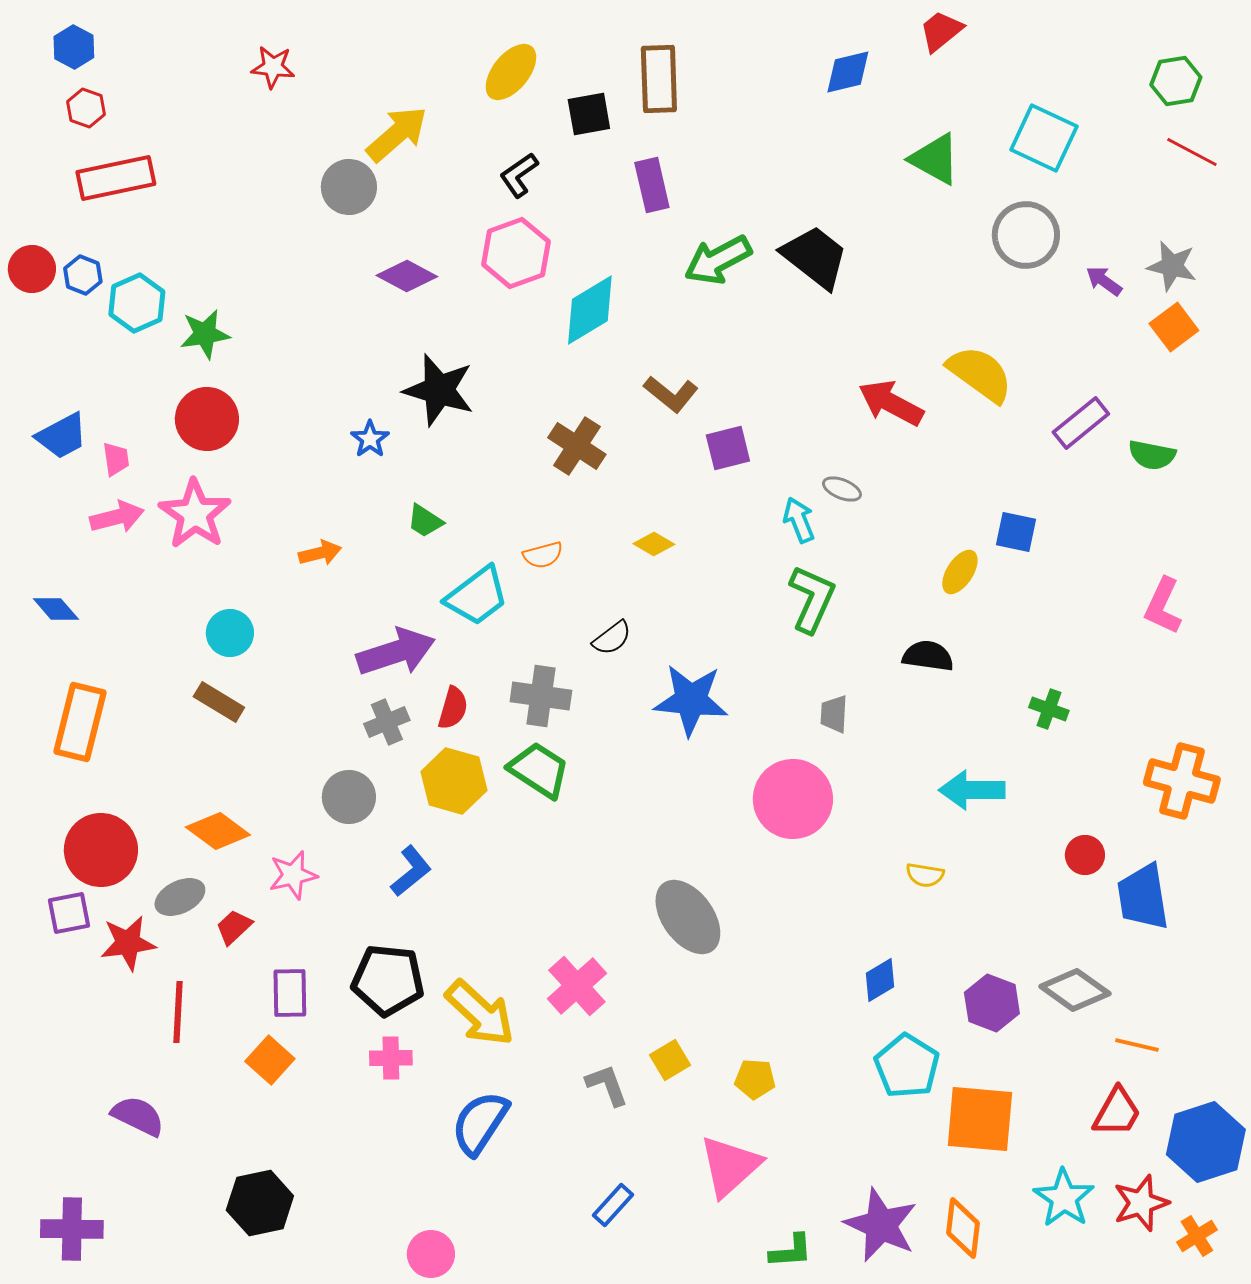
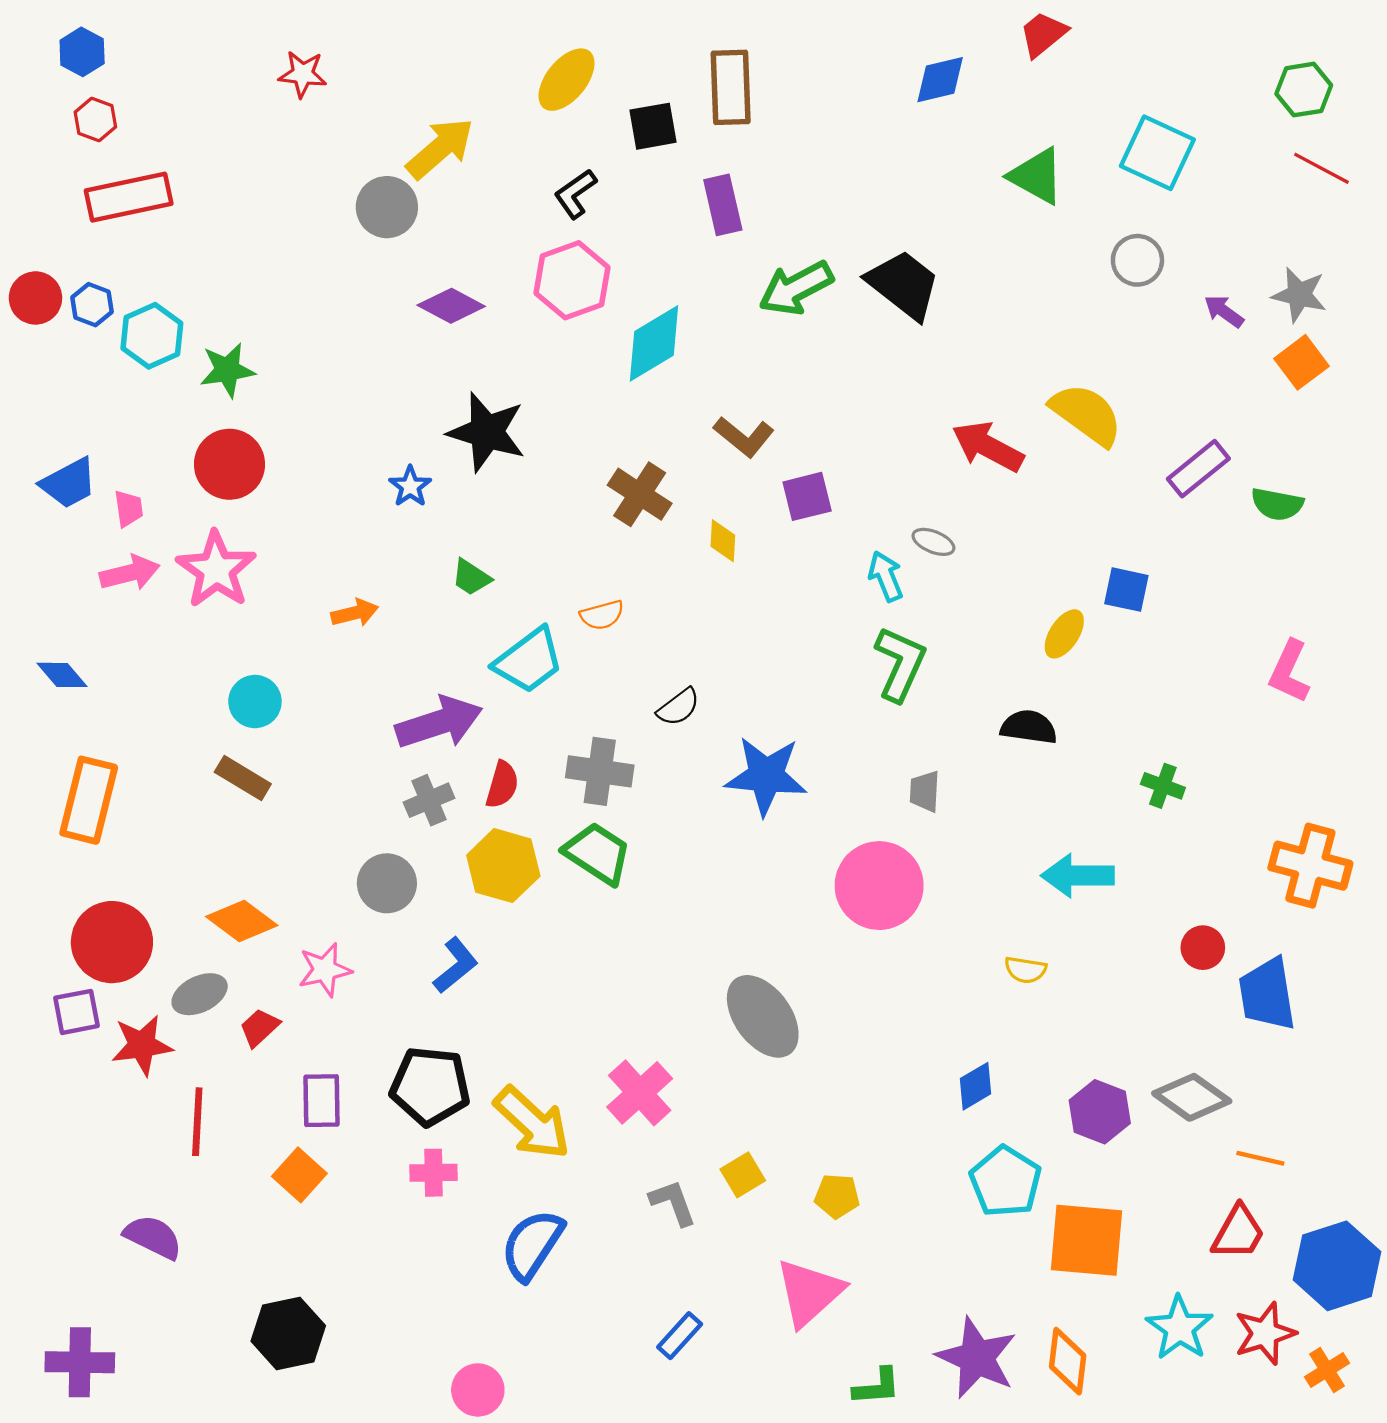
gray circle: (1026, 235) -> (1137, 260), size x0.7
yellow diamond: (654, 544) -> (723, 541), moved, turned 63

